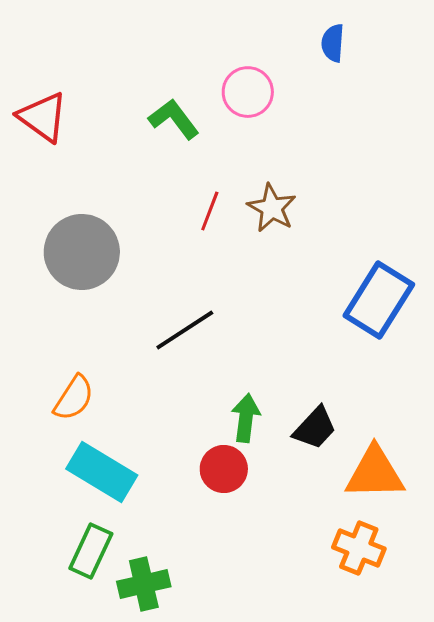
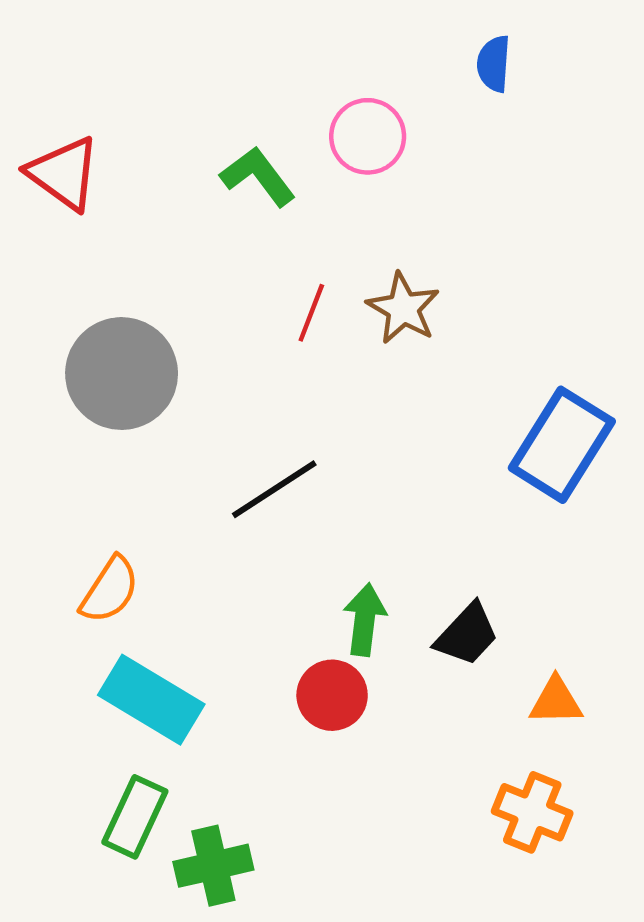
orange triangle: (375, 473) -> (556, 701), size x0.6

